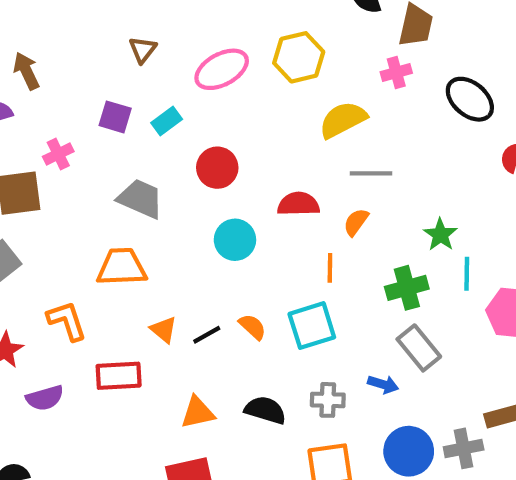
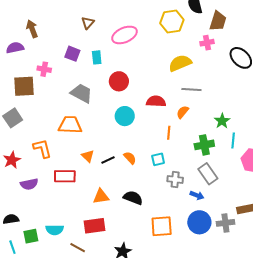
yellow hexagon: (299, 57) -> (172, 21), moved
cyan rectangle: (167, 121) -> (97, 57), turned -64
pink cross: (58, 154) -> (44, 69), turned 32
cyan square: (312, 326) -> (158, 159), size x0.6
blue arrow: (383, 384) -> (197, 195), moved
gray cross: (328, 400) -> (175, 180), moved

